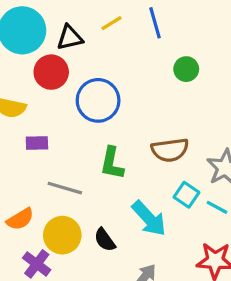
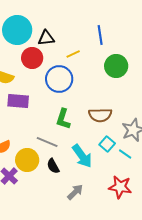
yellow line: (112, 23) -> (73, 54), moved
green circle: (186, 69) -> (116, 66), size x1.5
purple rectangle: (37, 143) -> (18, 101), size x1.5
gray line: (65, 188) -> (47, 142), moved

